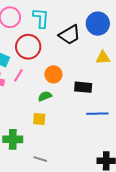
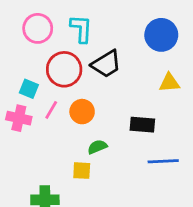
black trapezoid: (69, 35) -> (106, 64), moved
orange circle: (53, 74) -> (82, 112), moved
green semicircle: (45, 96) -> (97, 147), moved

